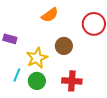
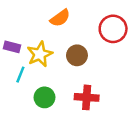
yellow star: (37, 58) -> (40, 54), moved
cyan line: (17, 75) -> (20, 75), moved

